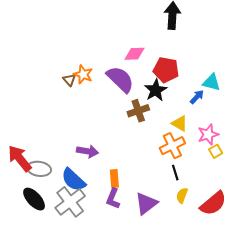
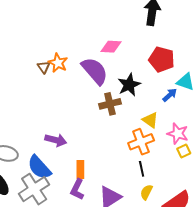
red pentagon: (166, 70) -> (162, 59), moved
pink star: (208, 135) -> (178, 134), turned 30

